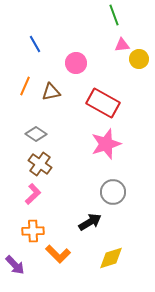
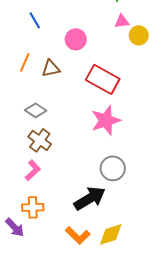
black arrow: (90, 222) -> (90, 198), size x1.4
orange L-shape: (58, 254) -> (78, 235), moved
purple arrow: (15, 265) -> (15, 227), moved

